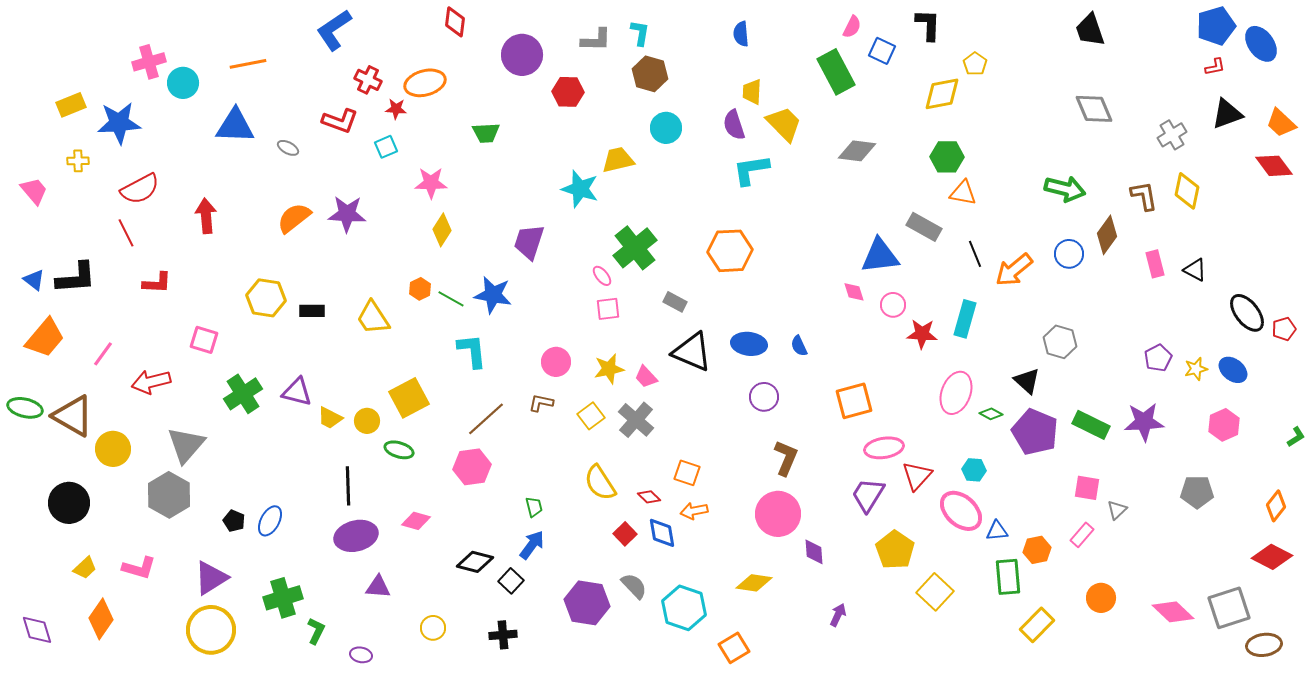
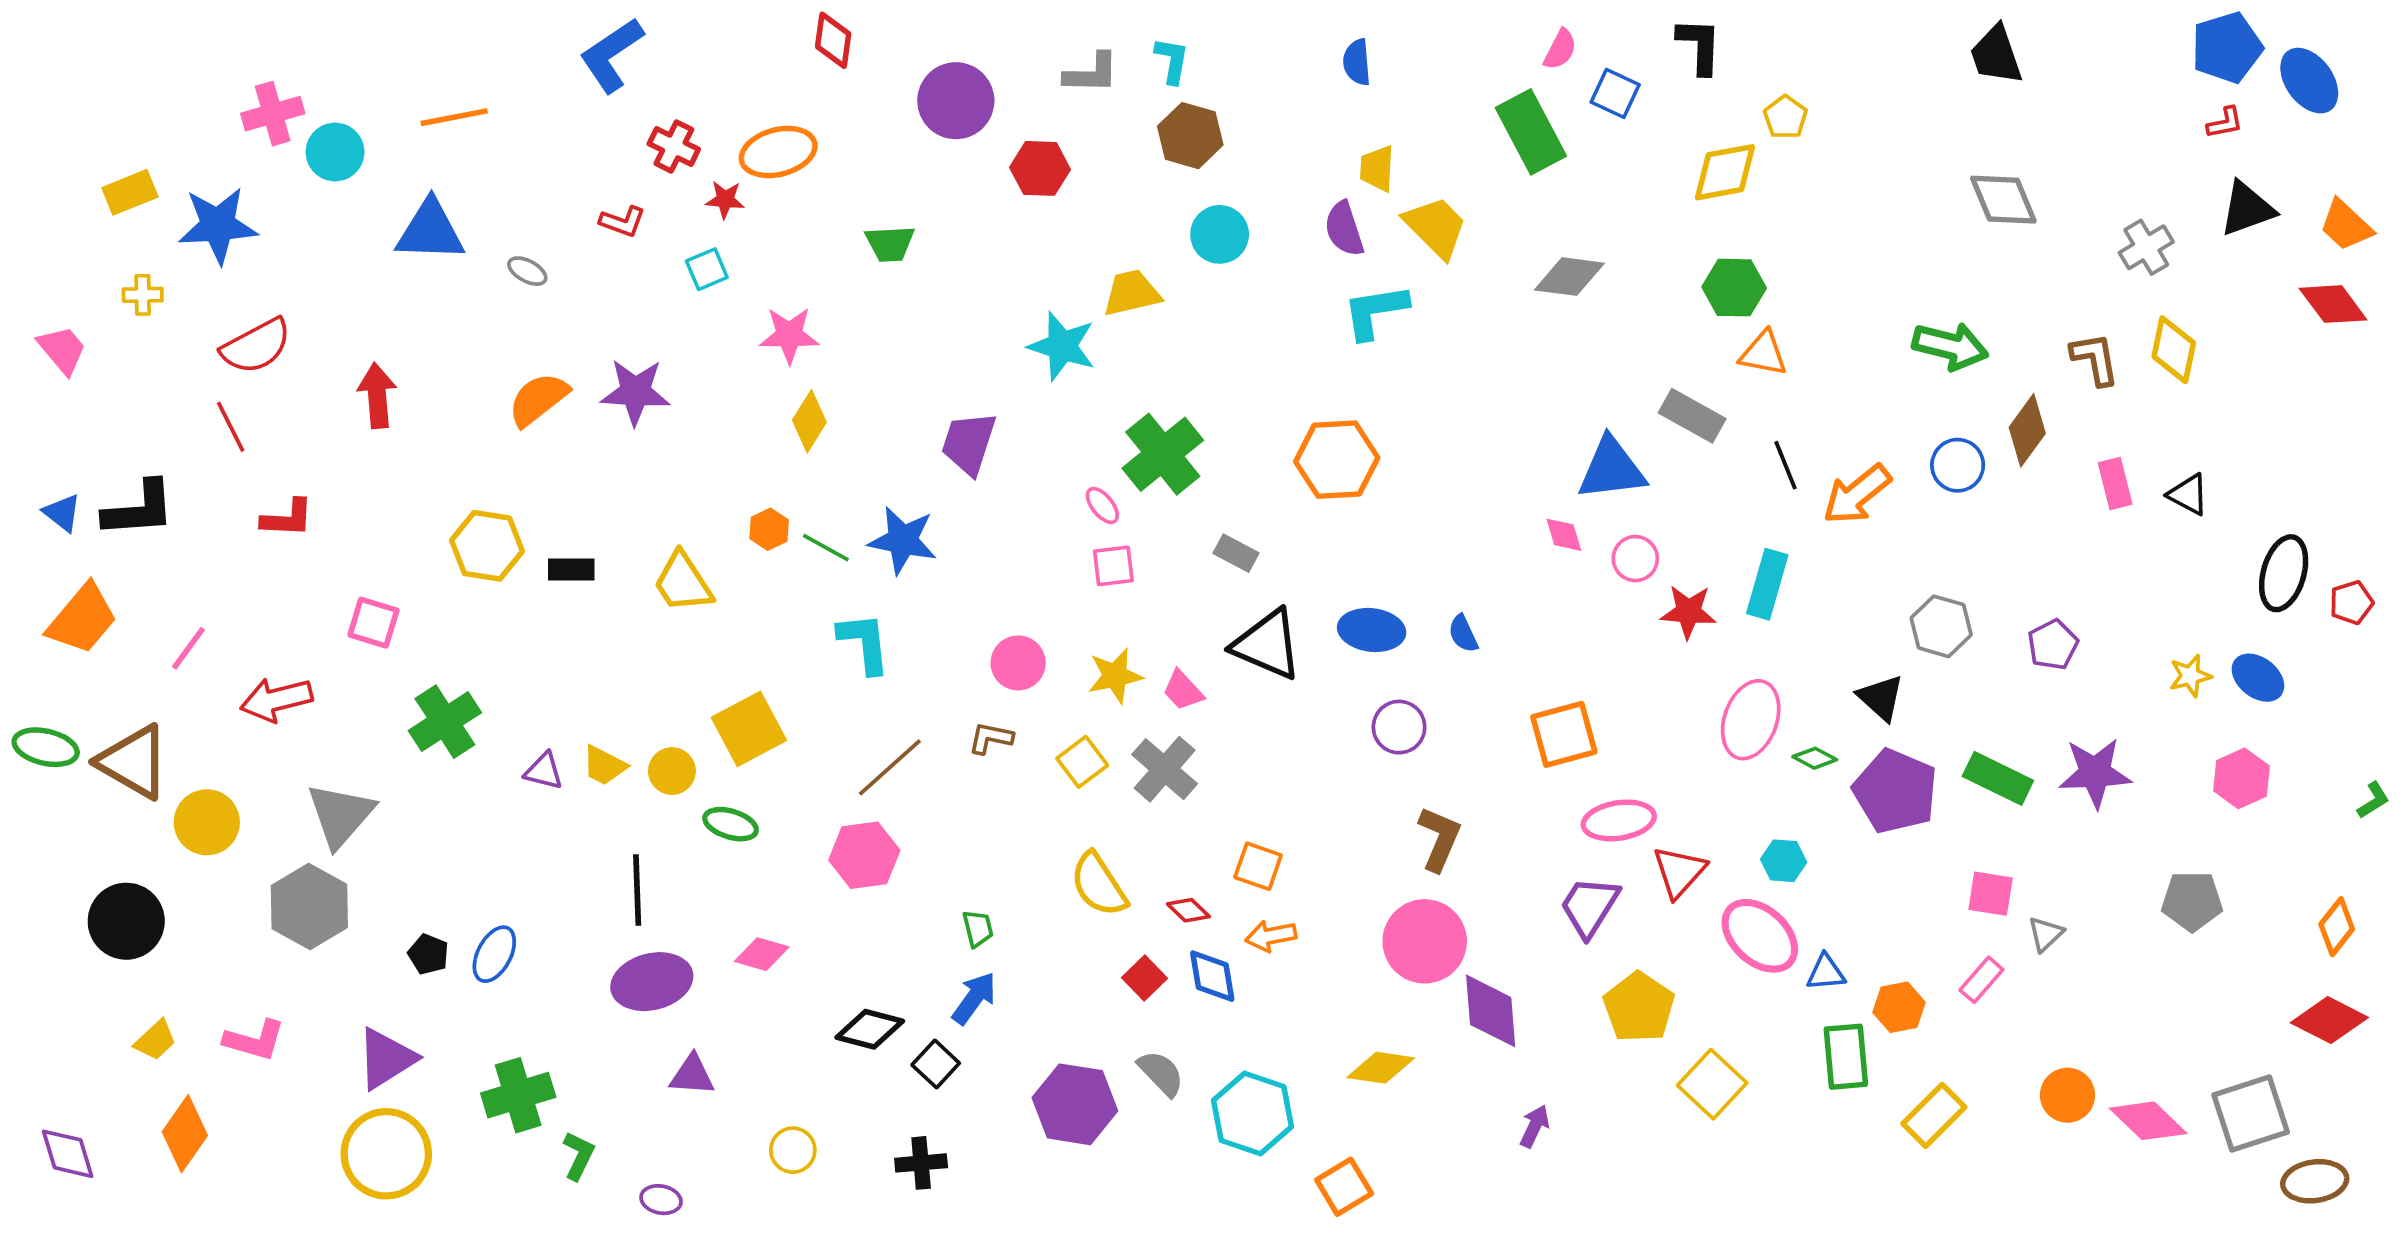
red L-shape: (340, 121) -> (623, 222), size x0.7
black ellipse: (1247, 313) -> (2284, 573), turned 54
purple pentagon: (1158, 358) -> (2053, 645), moved
purple triangle: (297, 392) -> (544, 771), moved, size x0.7
purple diamond: (814, 552) -> (1491, 1011), size x1.6
orange circle: (1101, 598) -> (2068, 1095), moved
yellow rectangle: (1037, 625) -> (1934, 1115), moved

